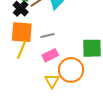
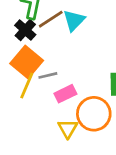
orange square: (22, 32) -> (27, 62), turned 35
gray line: (47, 36) -> (48, 75), moved

